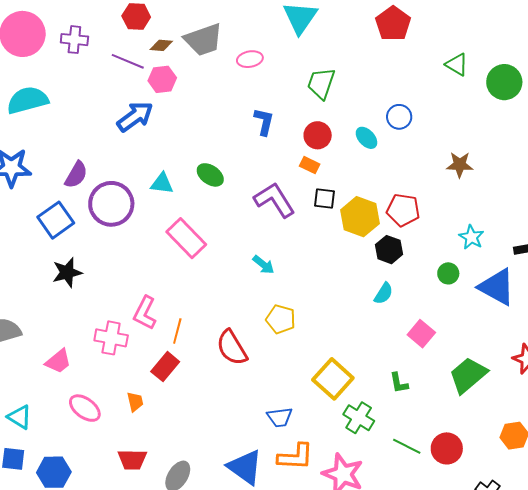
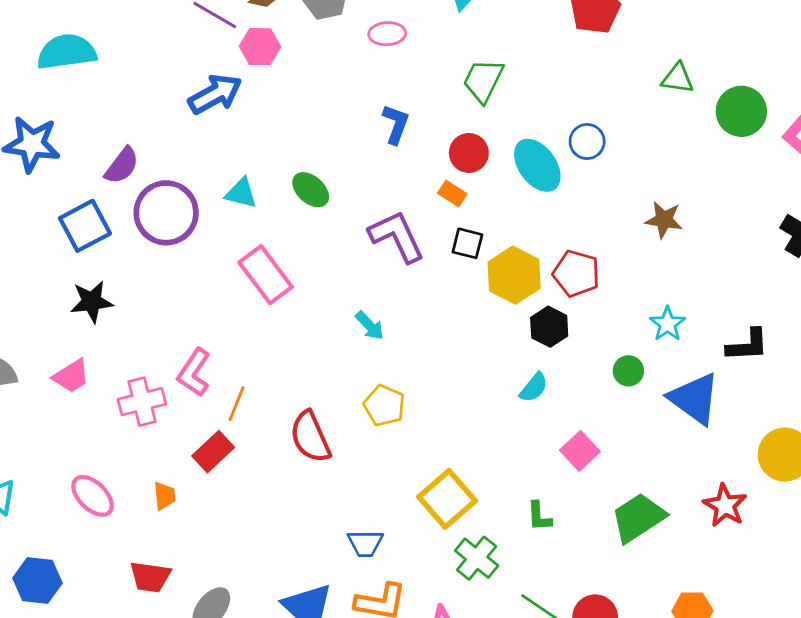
green triangle: (457, 65) -> (678, 78), turned -30
cyan ellipse: (366, 138) -> (537, 165), size x1.6
pink cross: (111, 338) -> (142, 402), turned -32
pink trapezoid: (58, 361) -> (71, 376), moved

